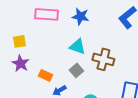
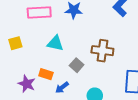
cyan triangle: (77, 46) -> (55, 43), moved
purple star: (20, 63) -> (27, 84), moved

